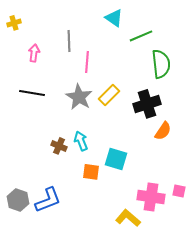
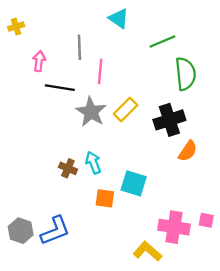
cyan triangle: (114, 18) -> (119, 18), moved
black line: (32, 93) -> (60, 88), moved

